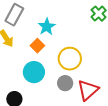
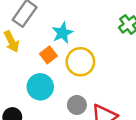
yellow circle: (70, 59) -> (80, 62), moved

